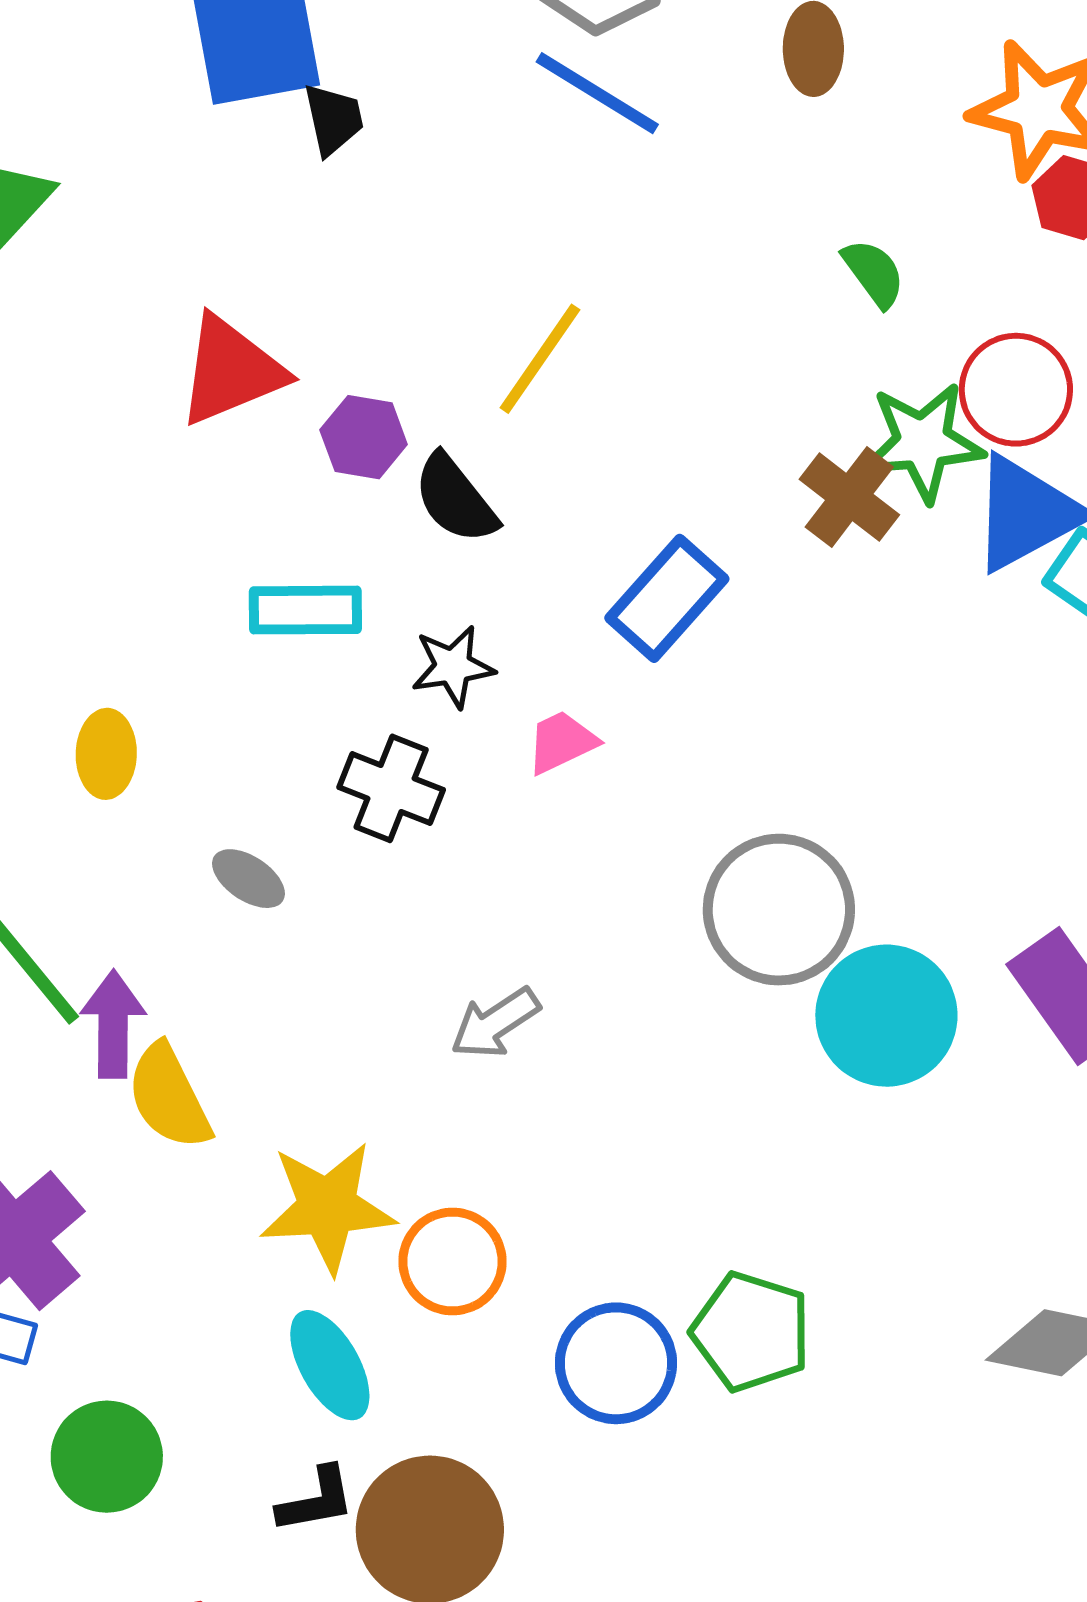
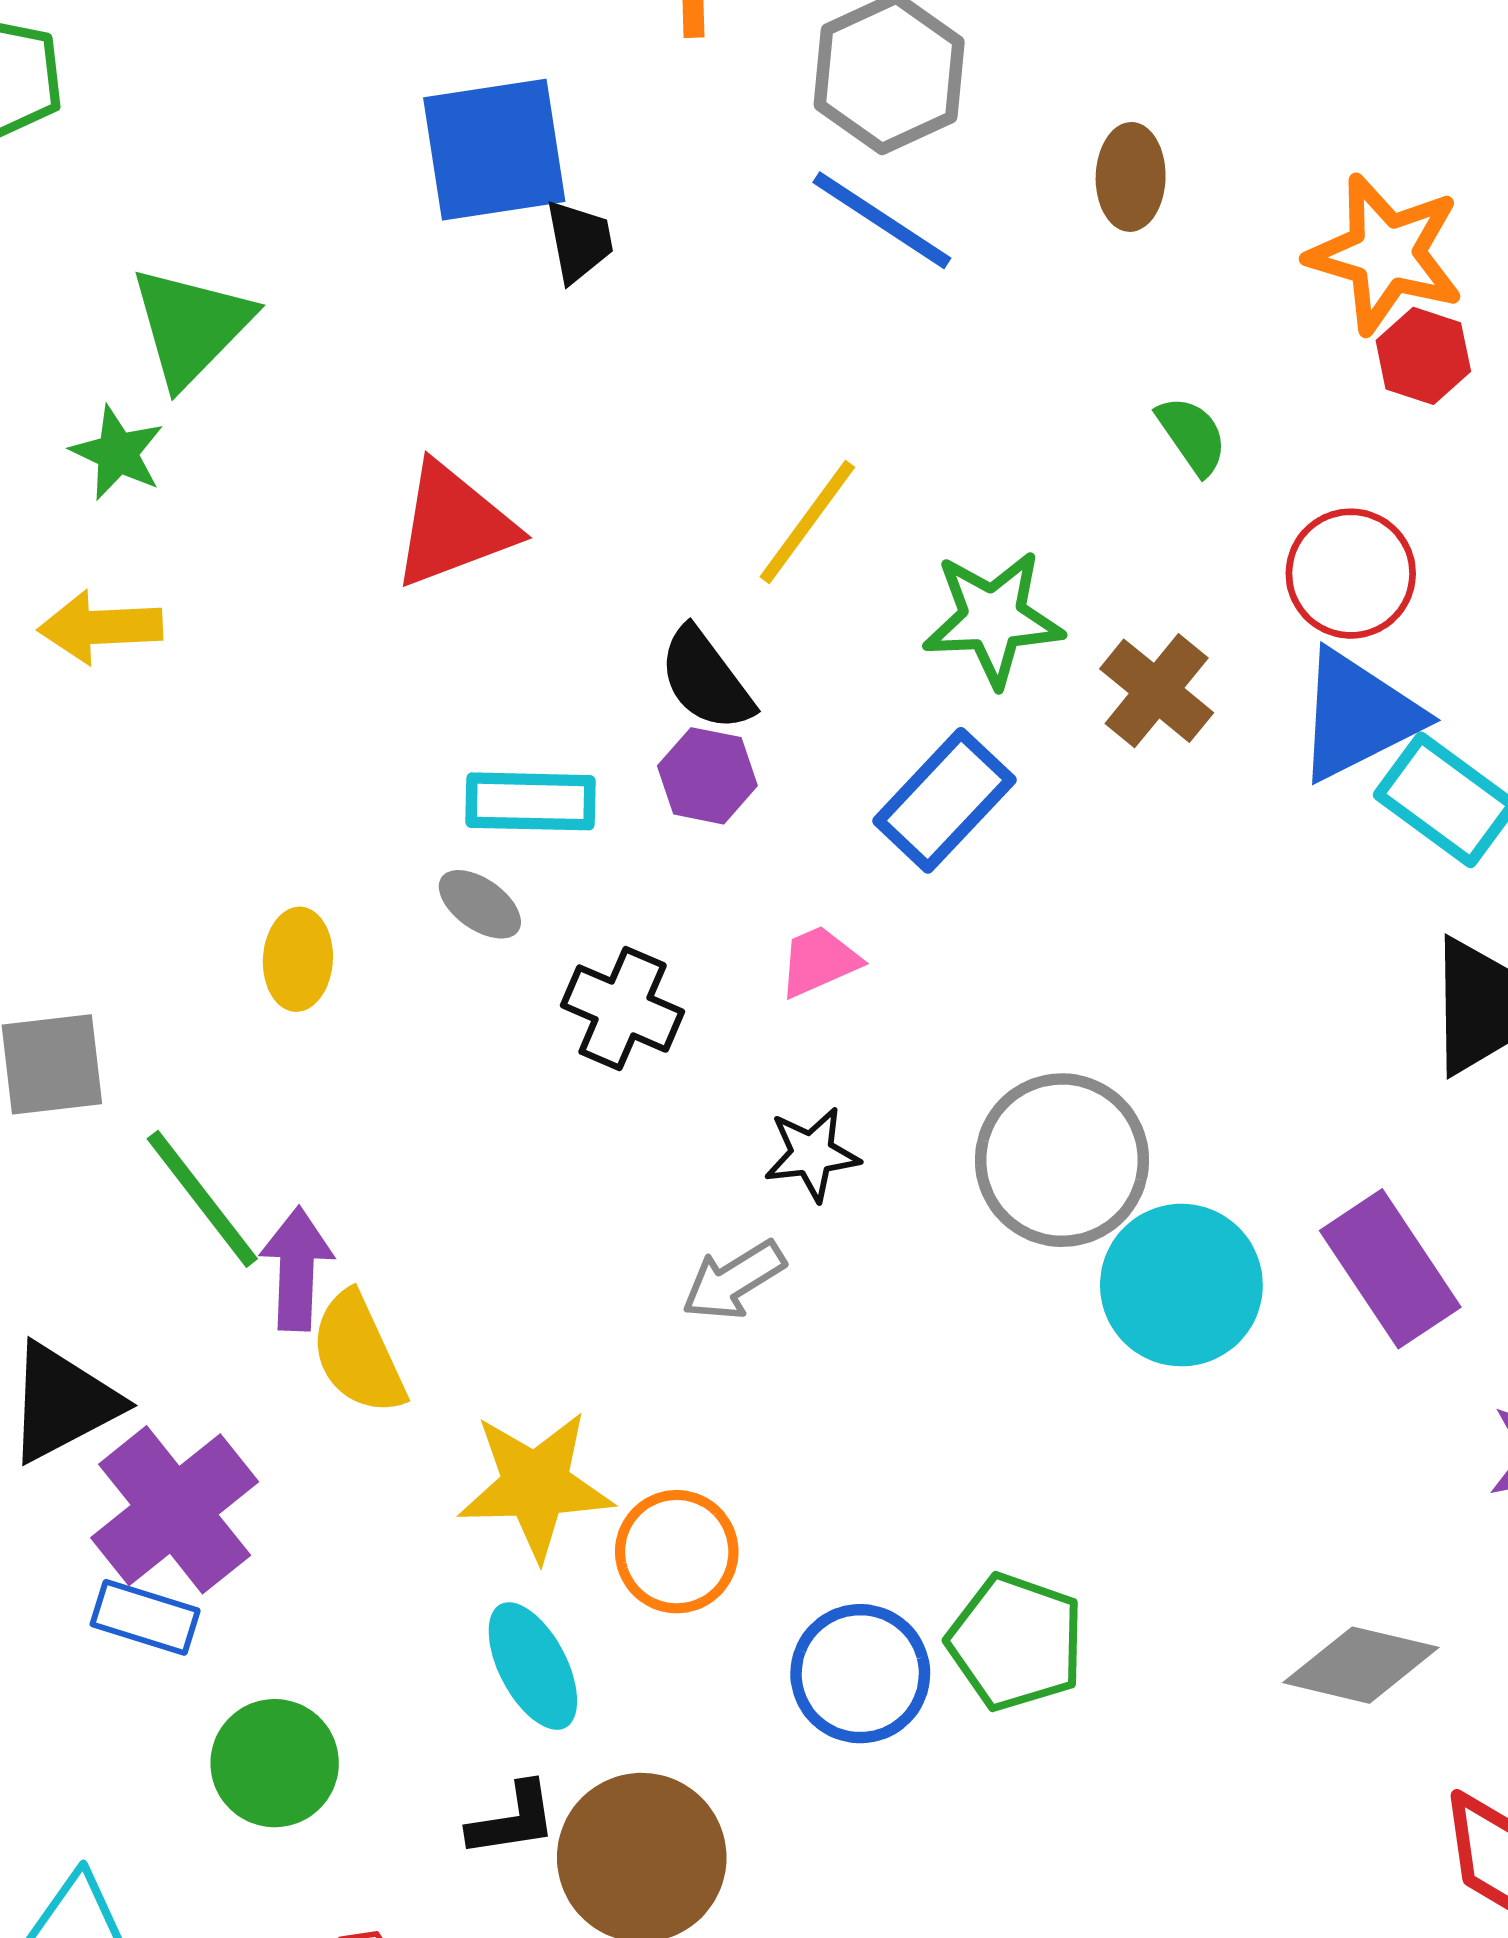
purple hexagon: (364, 437) -> (707, 776), moved
green star: (923, 442) -> (993, 618), moved
black star: (453, 667) -> (812, 1154), moved
gray ellipse: (248, 879) -> (480, 904), moved

